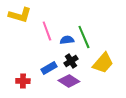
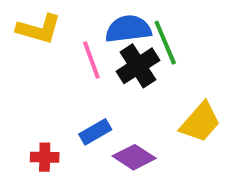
green line: (84, 37) -> (165, 43), moved
blue semicircle: (67, 40) -> (128, 29), moved, size x1.6
black cross: (71, 61) -> (138, 66), moved, size x1.5

